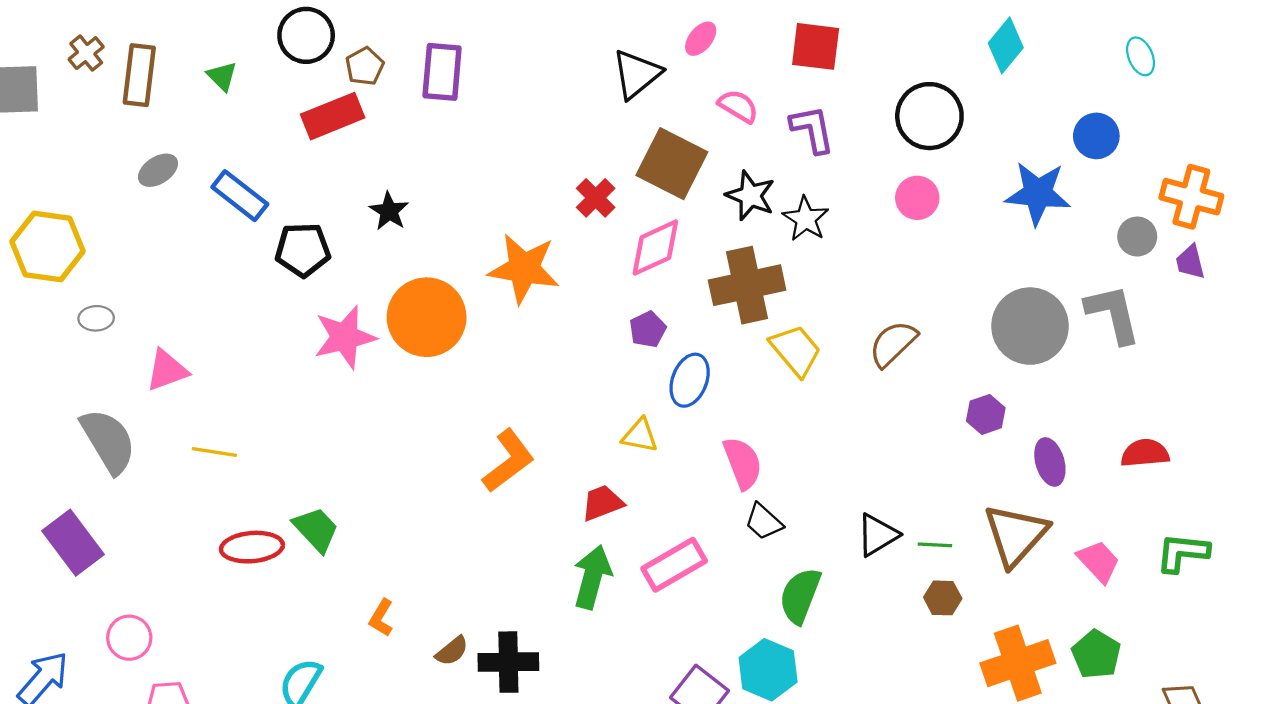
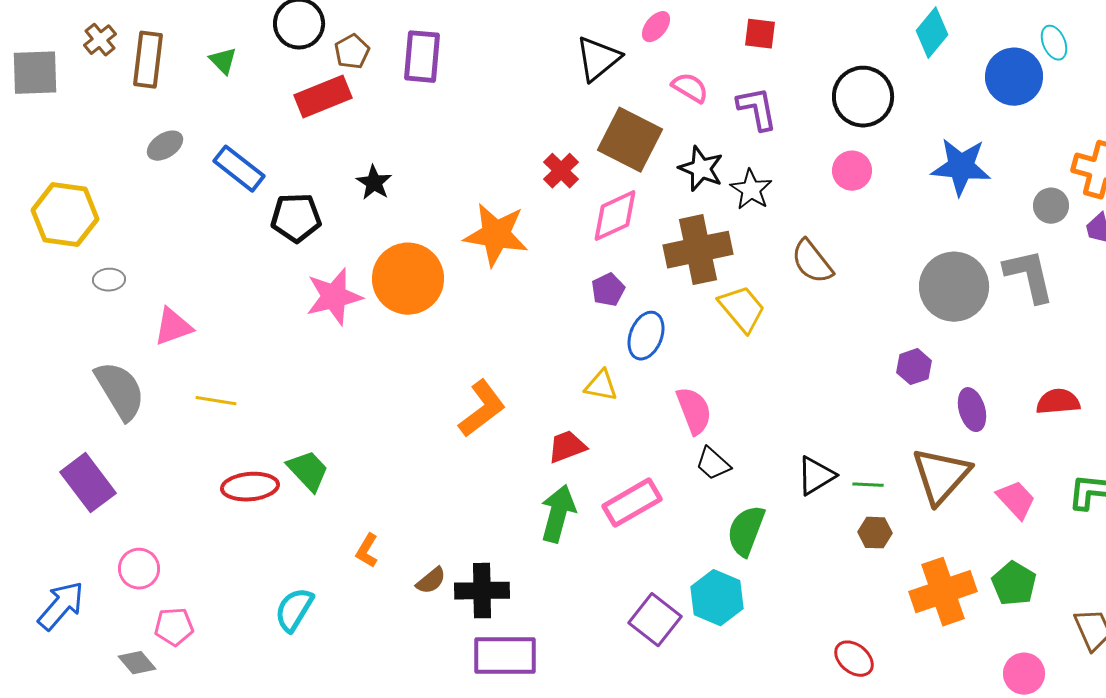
red square: (816, 46) -> (760, 34), size x0.7
blue circle: (1096, 136) -> (1014, 77), moved, size x1.4
brown semicircle: (893, 344) -> (812, 262), moved, turned -84

